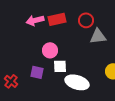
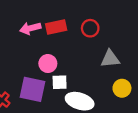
gray triangle: (98, 36) -> (110, 59), moved
purple square: (37, 72) -> (33, 89), size x1.6

